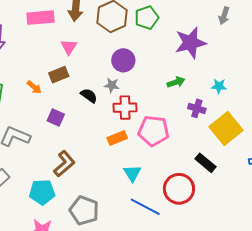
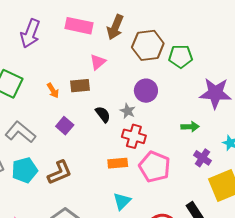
cyan pentagon: (42, 192) -> (25, 170), moved, turned -30

